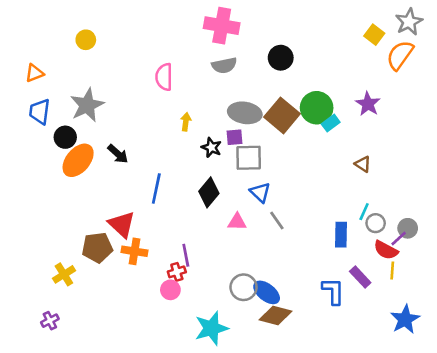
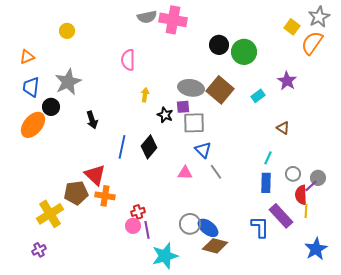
gray semicircle: (224, 65) -> (147, 17), moved
green circle: (317, 108) -> (244, 52), moved
black arrow: (118, 154) -> (92, 120), turned 30
orange ellipse: (78, 160) -> (33, 125), moved
black diamond: (209, 192) -> (149, 147), moved
cyan line: (364, 212) -> (268, 158), moved
red semicircle: (386, 250) -> (301, 195), turned 60
purple line: (186, 255) -> (147, 230), moved
yellow cross: (64, 274) -> (50, 214), size x1.5
purple rectangle: (360, 277) -> (281, 216), size x1.4

